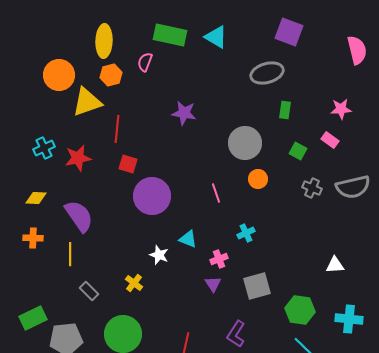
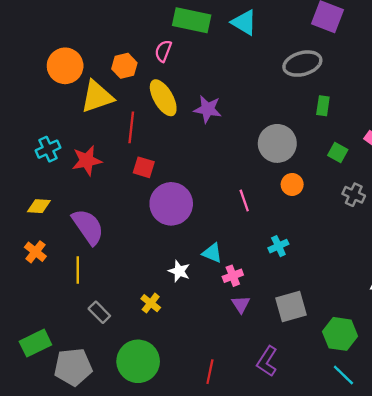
yellow ellipse: (104, 41) -> (163, 98), moved, turned -32
orange cross: (33, 238) -> (35, 252), turned 36
pink cross: (219, 259) -> (233, 276), moved

